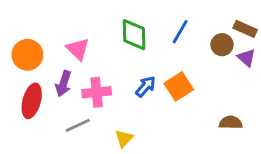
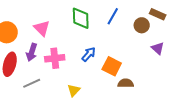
purple triangle: (246, 58) -> (158, 48), moved
orange square: (179, 86) -> (112, 66), moved, turned -30
brown semicircle: (231, 123) -> (126, 83), moved
gray line: (78, 125) -> (32, 83), moved

